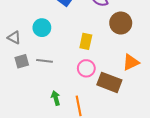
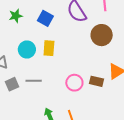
yellow rectangle: (86, 41) -> (49, 48), moved
brown rectangle: (109, 82) -> (97, 81), moved, size x0.6

